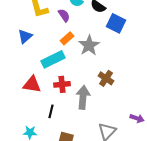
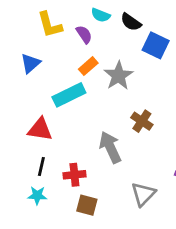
red cross: (62, 84) -> (74, 175), moved
gray arrow: (83, 97) -> (110, 147), turned -30
black line: (51, 111) -> (41, 167), moved

